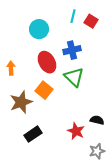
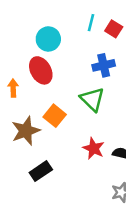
blue cross: (72, 50) -> (104, 65), moved
red ellipse: (47, 62) -> (41, 70), moved
red star: (76, 131) -> (94, 148), moved

